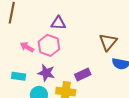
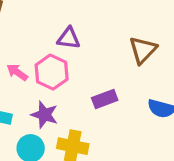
brown triangle: (108, 42) -> (143, 50), moved
purple rectangle: (83, 74) -> (105, 99), moved

